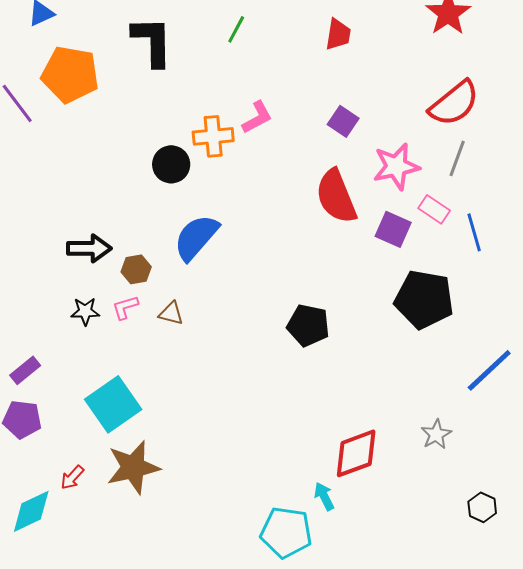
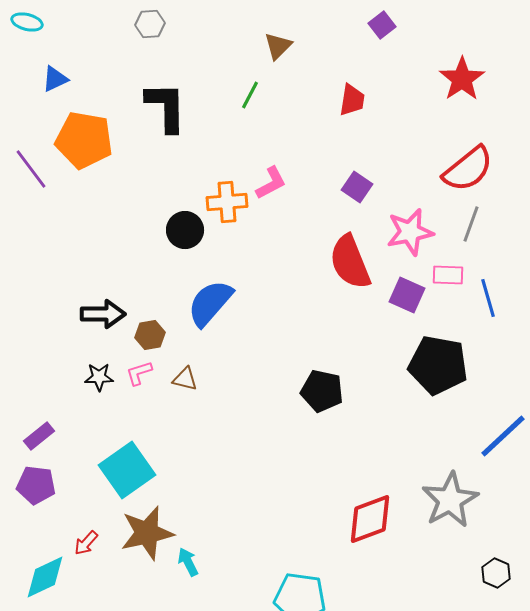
pink rectangle: (434, 209) -> (448, 275), turned -32
gray star: (436, 434) -> (450, 500), size x1.8
cyan arrow: (324, 496) -> (188, 562), moved

